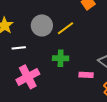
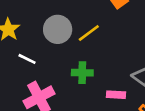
white line: (19, 48) -> (27, 59), turned 32

